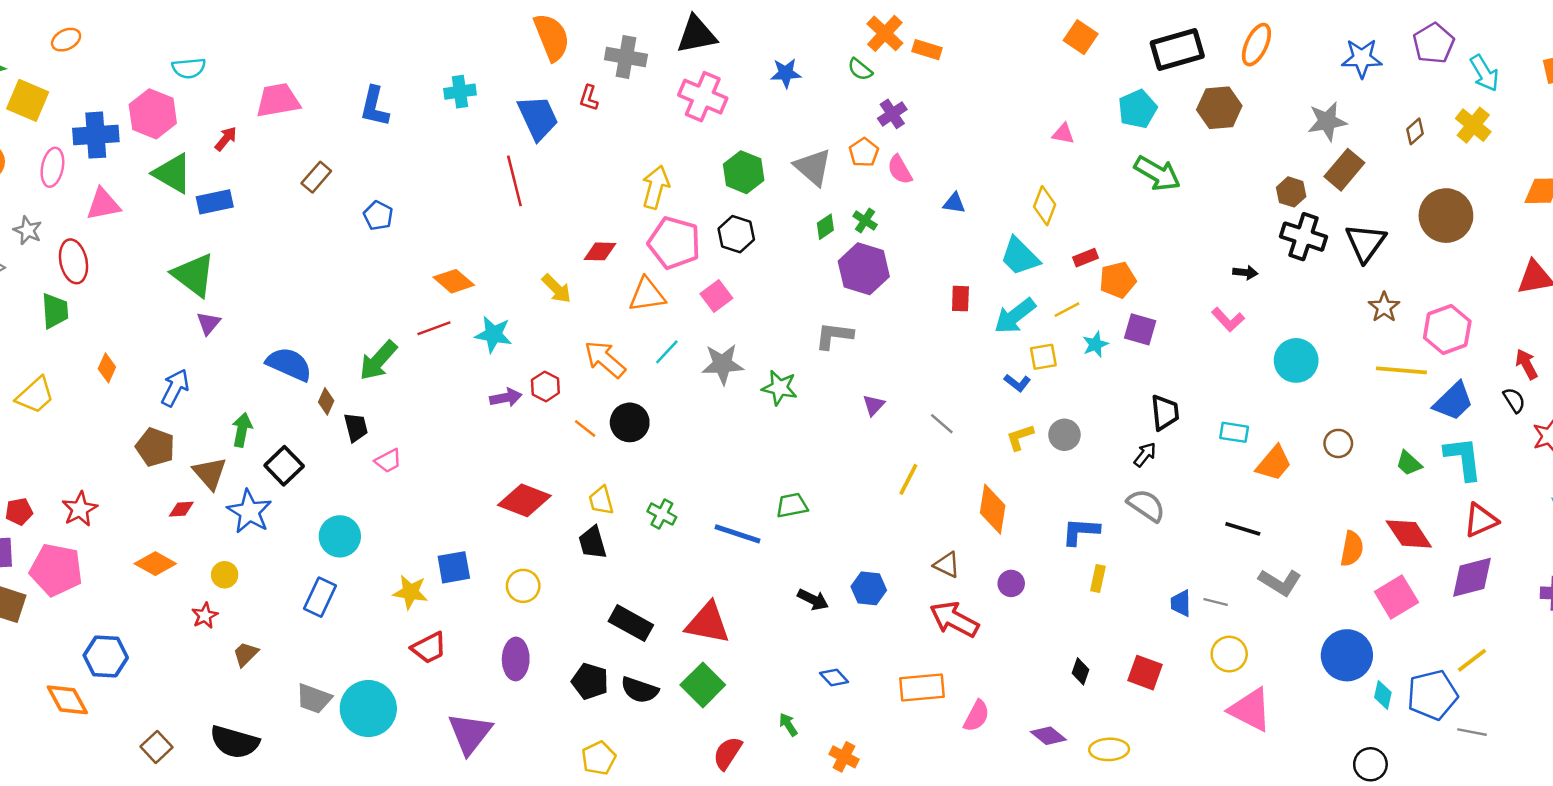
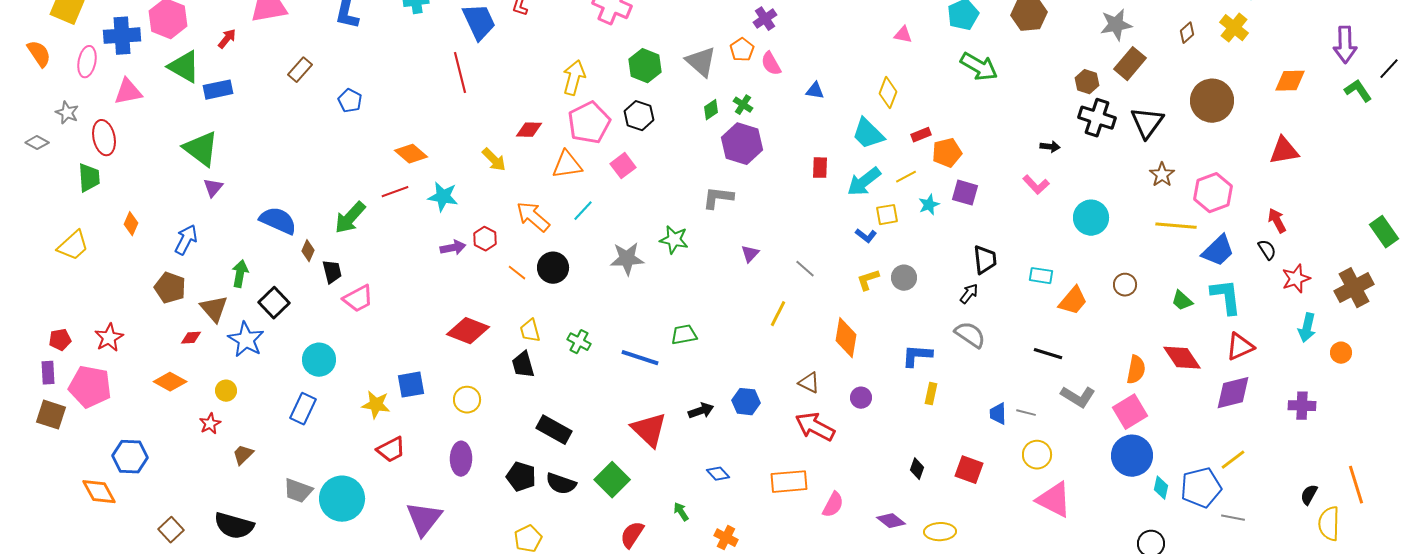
pink pentagon: (674, 243) -> (589, 123), turned 30
gray star: (723, 364) -> (627, 259), moved
pink trapezoid: (388, 461) -> (358, 299), size x1.4
pink square: (1396, 597) -> (1130, 412), moved
black arrow: (813, 600) -> (701, 411), turned -45
red triangle: (708, 623) -> (649, 430), moved, turned 33

